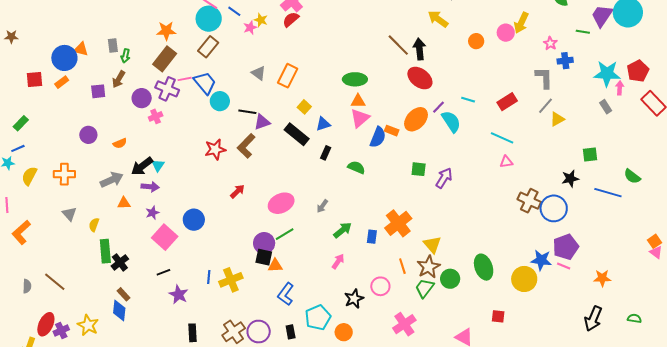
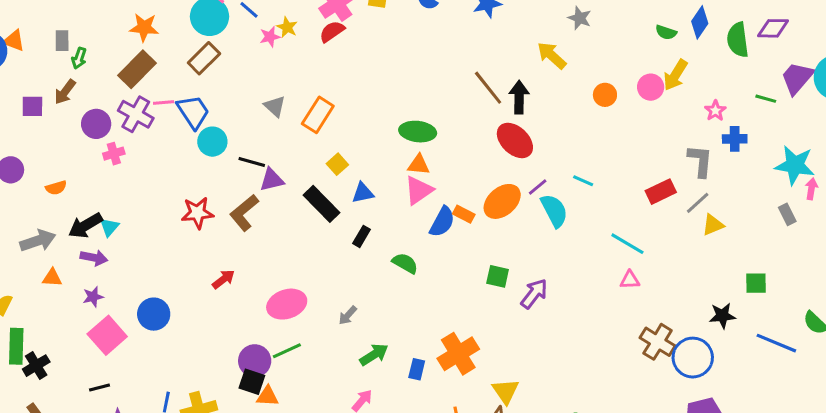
red rectangle: (507, 102) -> (661, 192), moved

